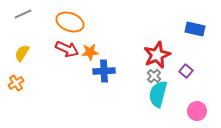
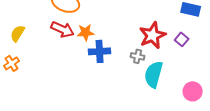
purple square: (186, 71) -> (182, 39), moved
gray cross: (154, 76) -> (138, 56), moved, turned -32

